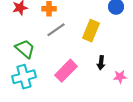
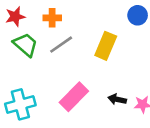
green trapezoid: (25, 49) -> (25, 45), moved
black arrow: (101, 63) -> (117, 99), moved, turned 96

